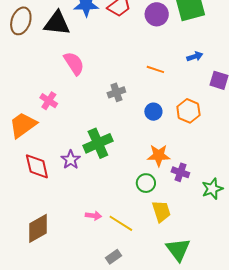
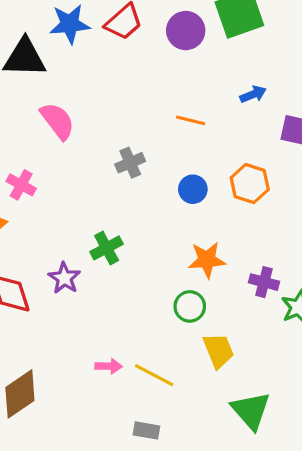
green cross: (98, 143) -> (107, 248), size x0.7
purple cross: (180, 172) -> (264, 282), moved
gray rectangle: (113, 257) -> (146, 430), turned 49

